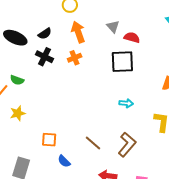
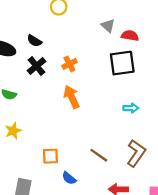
orange arrow: (78, 32) -> (72, 97), moved
black semicircle: (45, 34) -> (34, 41), turned 72
black cross: (44, 57) -> (36, 66), turned 30

